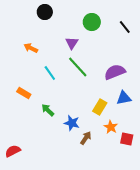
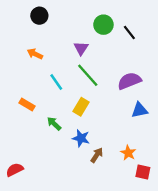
black circle: (45, 12) -> (39, 16), moved
black line: (125, 27) -> (129, 33), moved
yellow rectangle: (100, 107) -> (81, 107), moved
orange star: (111, 127) -> (128, 153), moved
red square: (127, 139) -> (143, 172), moved

